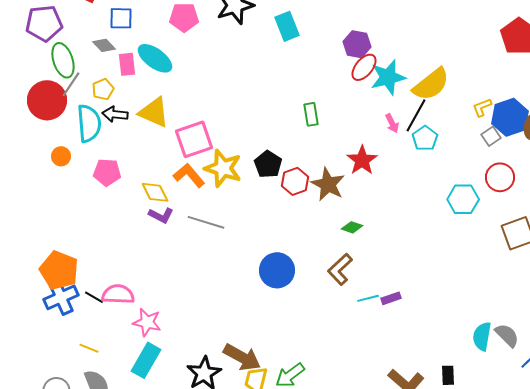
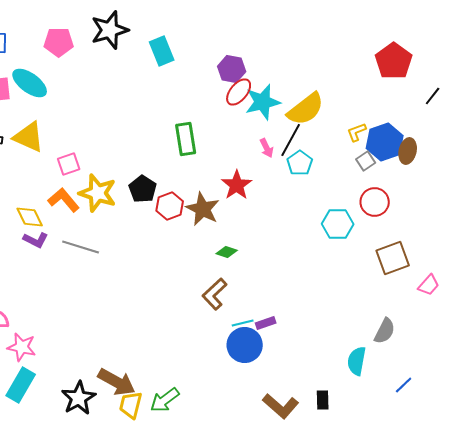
green rectangle: (311, 114) -> (186, 139), size x1.4
pink square: (194, 139) -> (69, 164), size x0.6
blue circle: (277, 270) -> (245, 345), moved
gray semicircle: (507, 335) -> (385, 331), moved, turned 72

